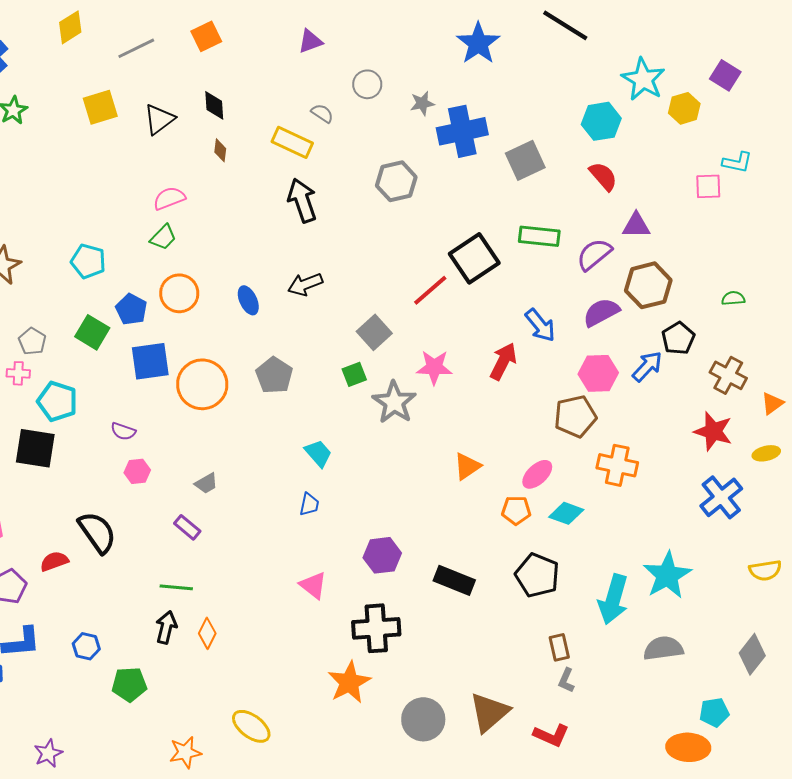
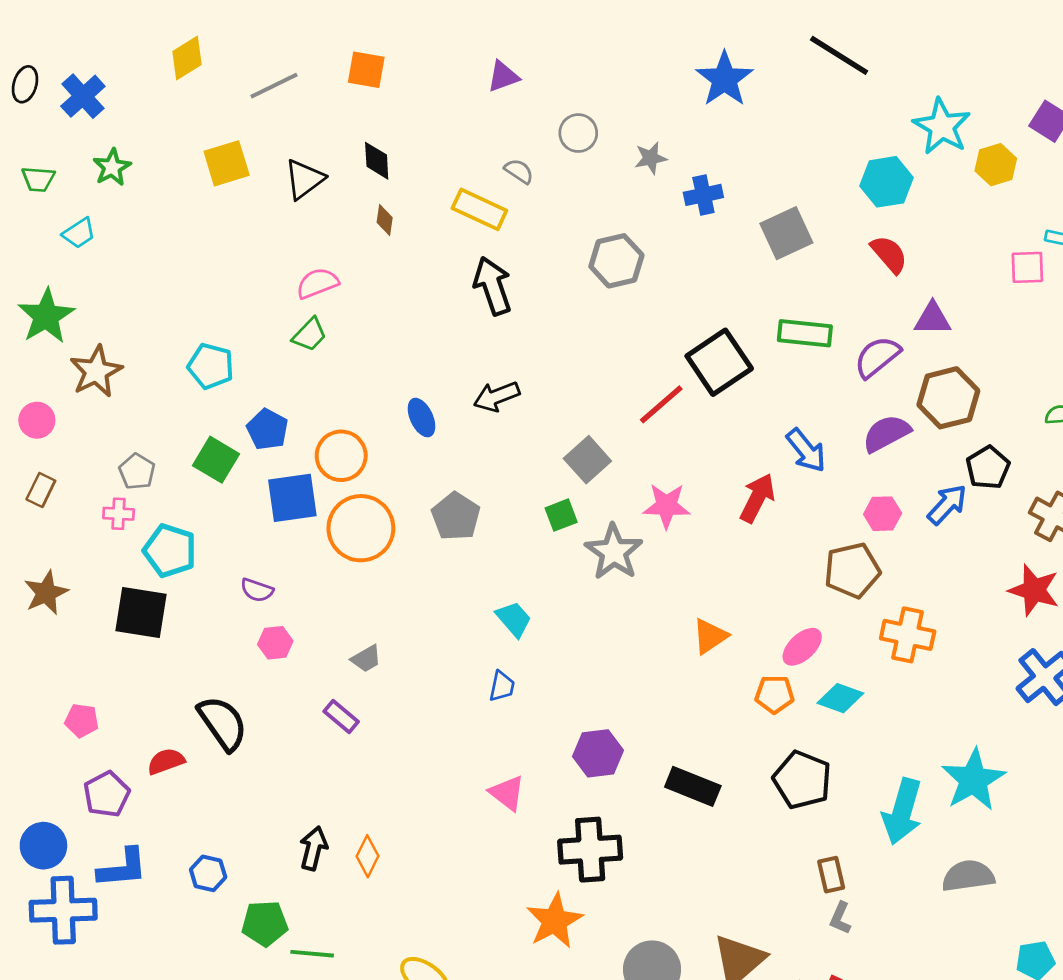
orange square: (206, 36) -> (366, 70), turned 36
blue cross: (462, 131) -> (703, 195), size x0.6
orange circle: (179, 293) -> (341, 456), moved
pink hexagon: (598, 373) -> (883, 514), size x0.7
green line: (176, 587) -> (312, 954), moved

